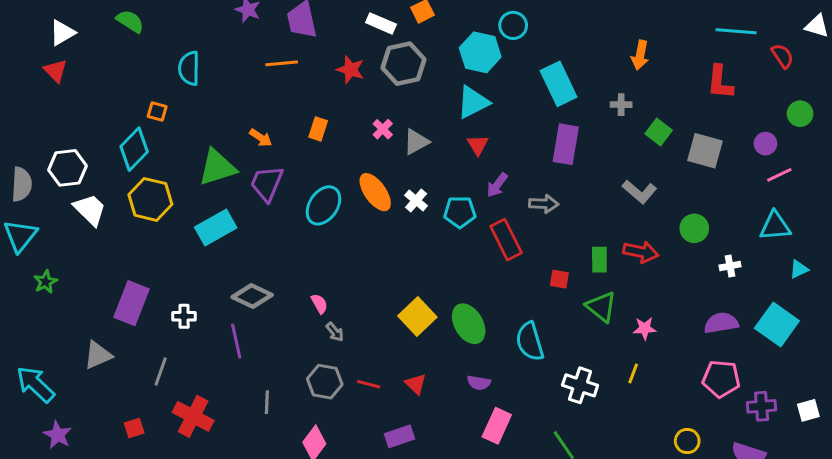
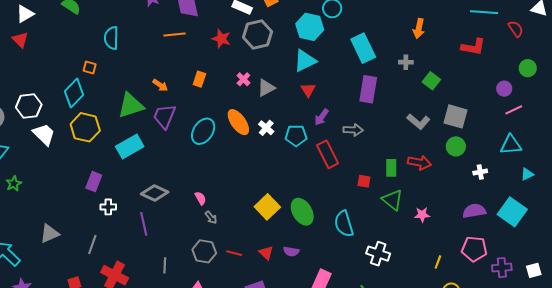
red L-shape: (720, 82) -> (473, 47), turned -85
gray square: (705, 151) -> (456, 116), moved
purple rectangle: (132, 303) -> (94, 182), moved, size x0.7
yellow line: (633, 374) -> (438, 262), moved
purple semicircle: (479, 383) -> (291, 251), moved

